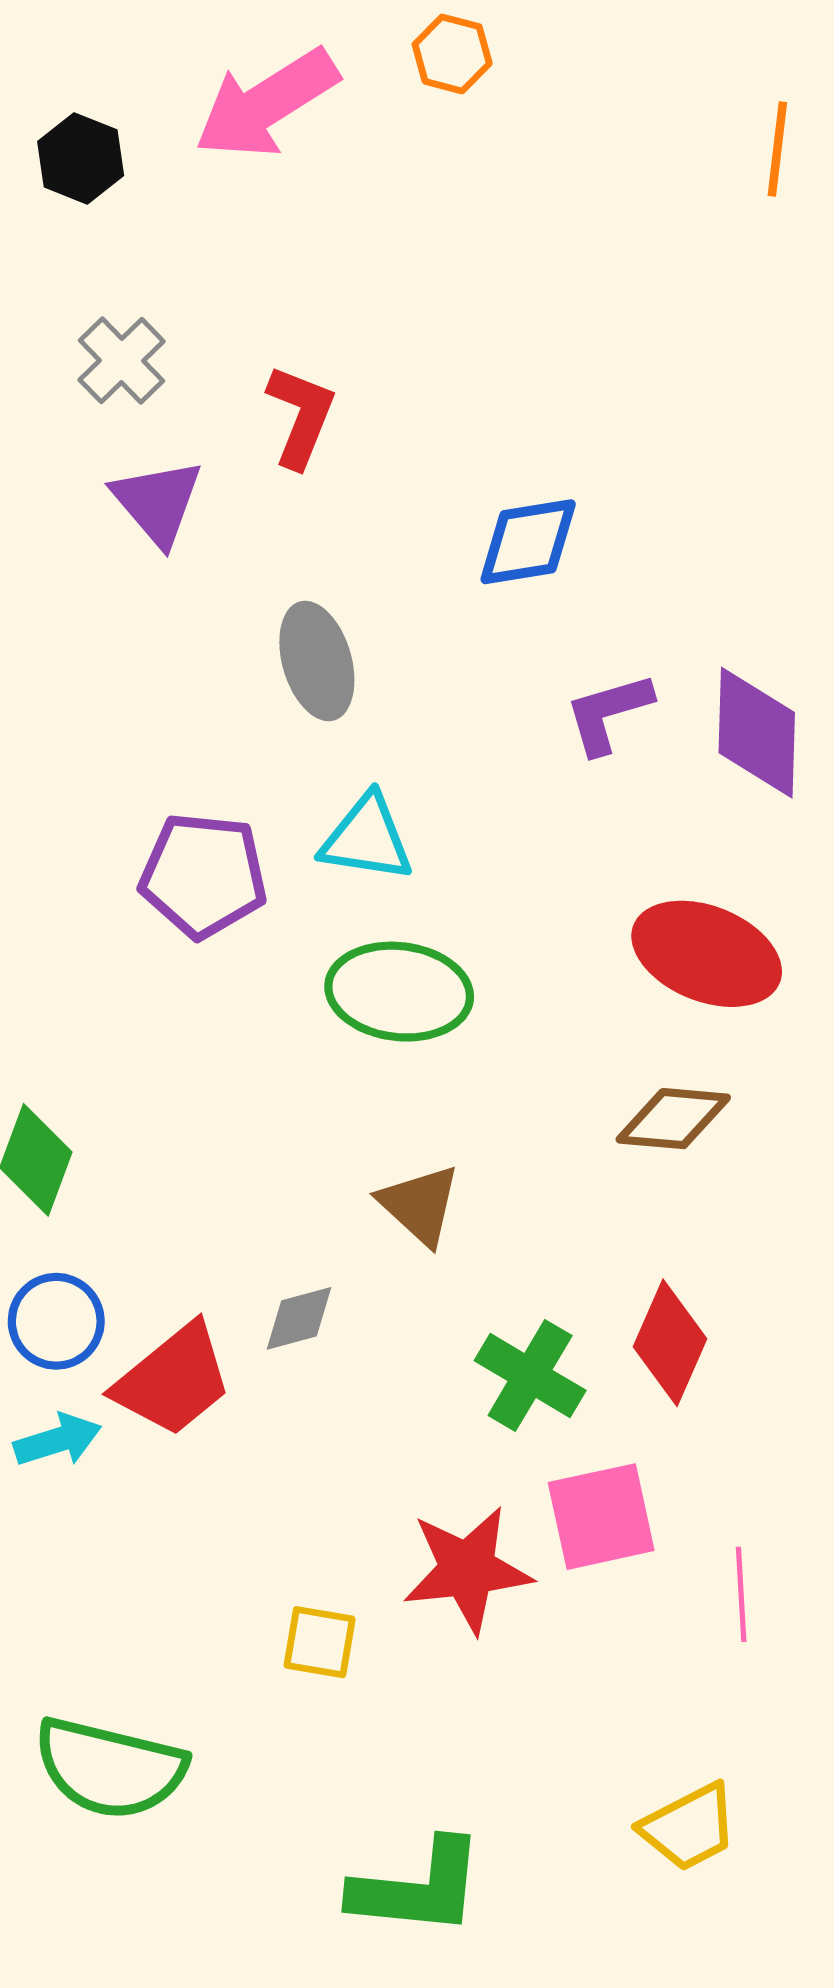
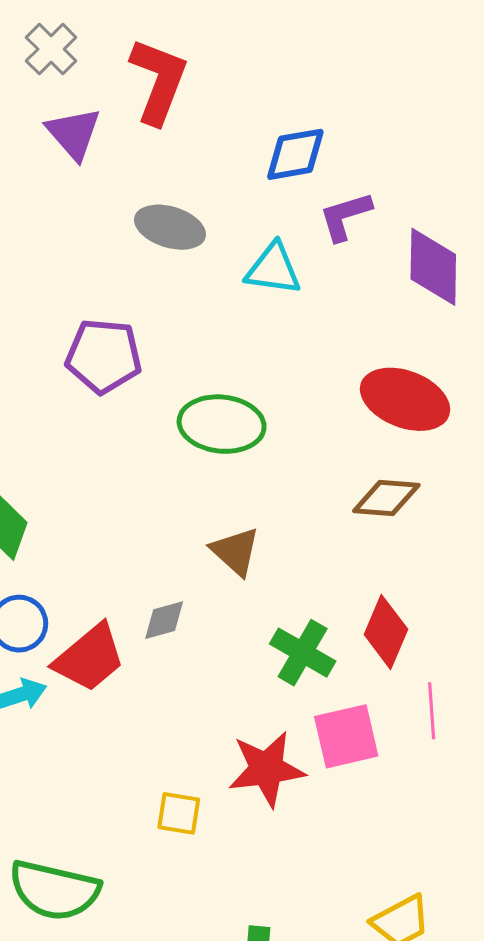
red L-shape: (301, 416) -> (159, 81), size x1.4
gray ellipse: (317, 661) -> (170, 227), turned -56
purple L-shape: (608, 713) -> (345, 216), moved
cyan triangle: (367, 838) -> (273, 269), moved
pink line: (741, 1594) -> (432, 711), moved

